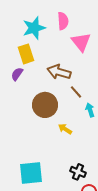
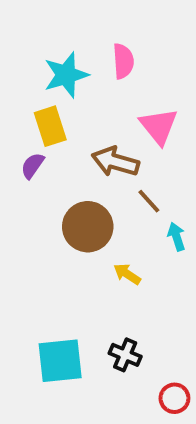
pink triangle: (81, 42) -> (159, 126), moved
black cross: (78, 172) -> (125, 355), moved

